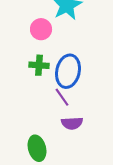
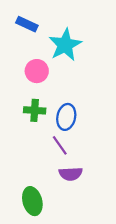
blue ellipse: (68, 71) -> (66, 117), size x0.7

